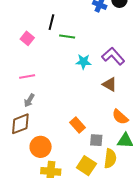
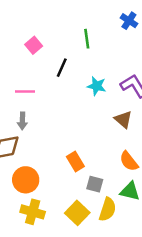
black line: (51, 22) -> (62, 68), moved
green line: (67, 36) -> (87, 39), moved, turned 63
gray arrow: (29, 100) -> (22, 121), turned -40

